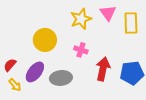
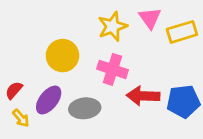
yellow rectangle: (131, 23) -> (182, 32), turned 75
pink cross: (81, 50) -> (112, 69), size x1.5
red arrow: (103, 69) -> (143, 96), turned -100

